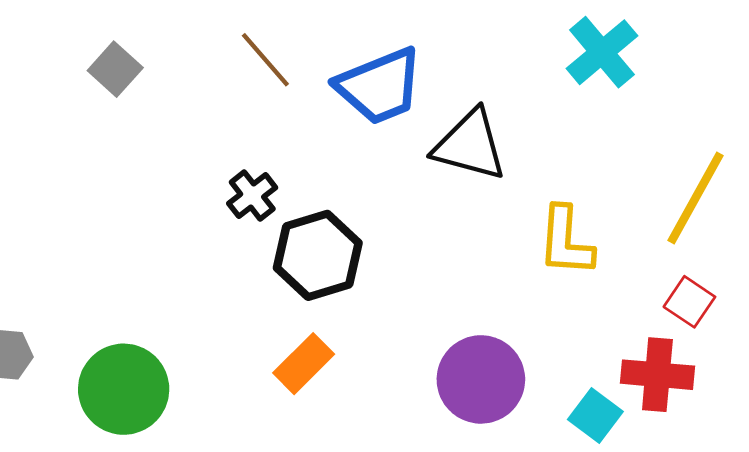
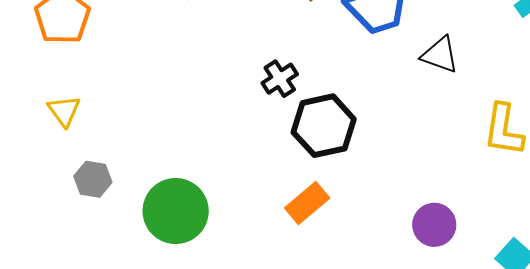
black triangle: (470, 145) -> (440, 55), size x0.7
purple circle: (481, 379) -> (434, 225), size x0.7

